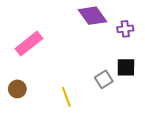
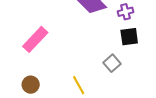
black square: (126, 67) -> (129, 37), moved

